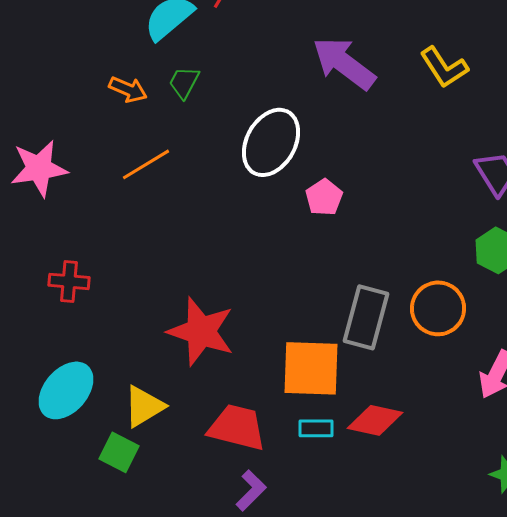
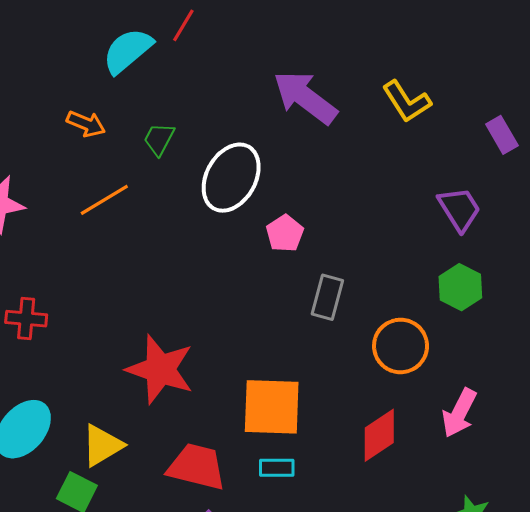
green trapezoid: (184, 82) -> (159, 139), moved
gray rectangle: (366, 317) -> (327, 297), moved, size x0.7
red diamond: (375, 420) -> (379, 435), moved, turned -46

